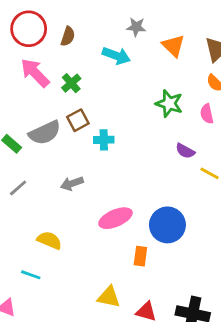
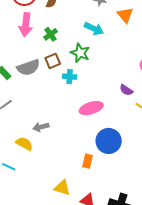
cyan arrow: (116, 56) -> (94, 29), moved
pink arrow: (35, 73) -> (26, 25), turned -135
green star: (169, 103) -> (80, 53), moved
gray arrow: (72, 184) -> (41, 127), moved
pink ellipse: (115, 218) -> (91, 108), moved

